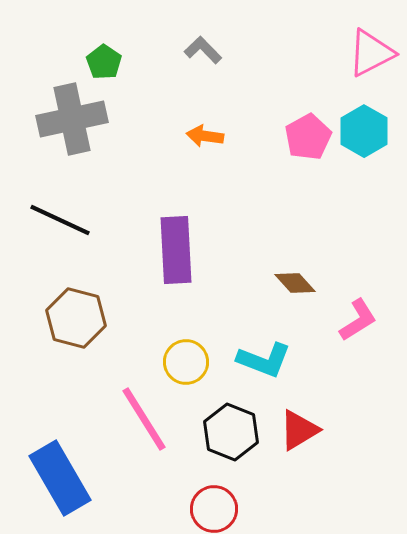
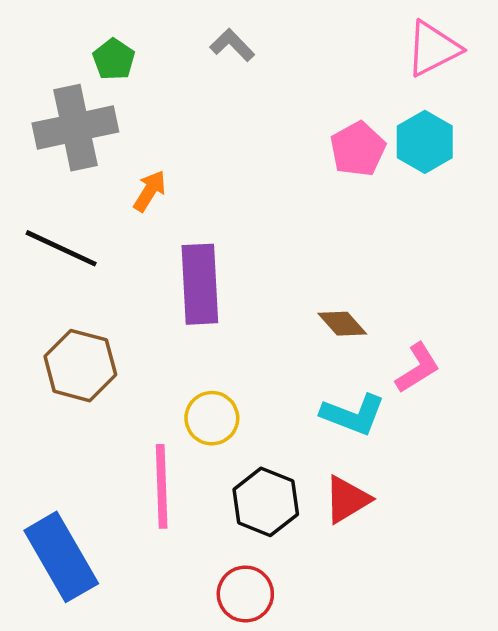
orange arrow: (205, 136) -> (150, 191), moved, turned 114
cyan L-shape: (264, 360) -> (353, 415), moved
pink line: (144, 419) -> (162, 486), turned 30

